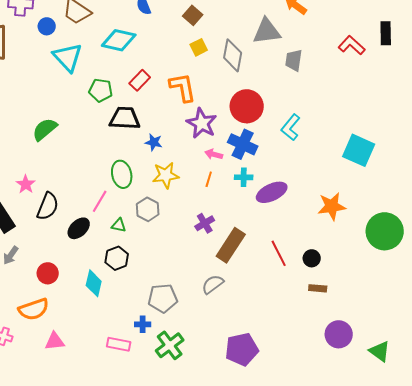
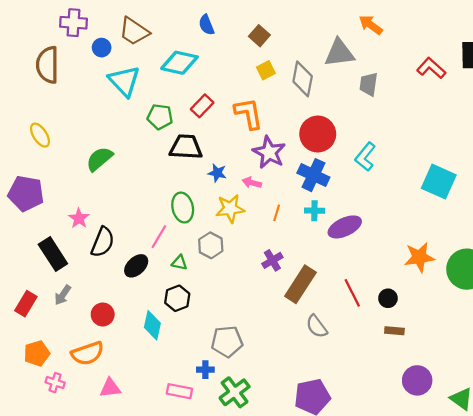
pink arrow: (214, 154) -> (252, 183), moved
orange star: (332, 206) -> (419, 257), moved
gray semicircle: (213, 284) -> (317, 326), moved, turned -90

